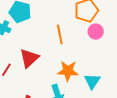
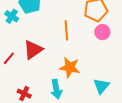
cyan triangle: (92, 81) -> (101, 86), moved

